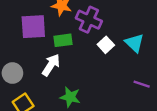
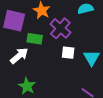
white square: (106, 45) -> (68, 53), turned 32

